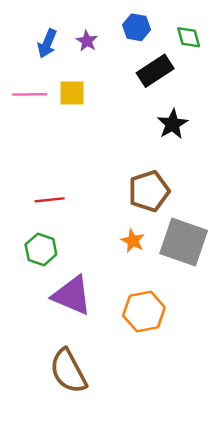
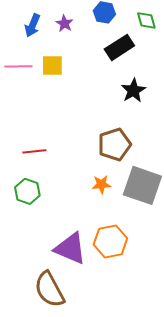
orange star: (133, 241) -> (101, 184), turned -30
purple triangle: (72, 295) -> (70, 248), moved

